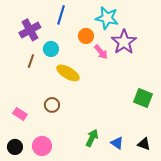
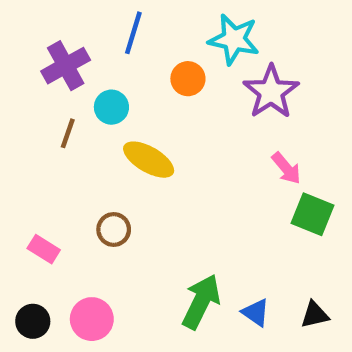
pink arrow: (101, 52) -> (286, 168), moved
green arrow: (92, 138) -> (201, 302), size x1.4
black triangle: (144, 144) -> (315, 315), turned -32

